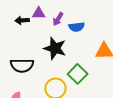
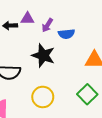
green square: (78, 74) -> (87, 94), moved

